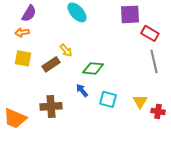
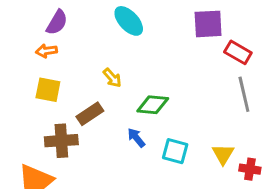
brown rectangle: (51, 64) -> (90, 114), moved
brown cross: (51, 106) -> (61, 141), moved

